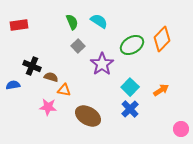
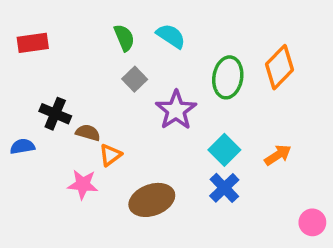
green ellipse: (132, 45) -> (228, 77), turned -50
orange triangle: (64, 90) -> (110, 155), turned -48
brown ellipse: (88, 116) -> (152, 200), turned -50

